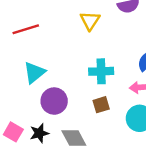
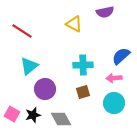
yellow triangle: (90, 21) -> (74, 24), turned -36
red line: (26, 29) -> (22, 31), turned 50

